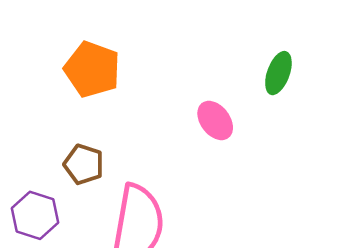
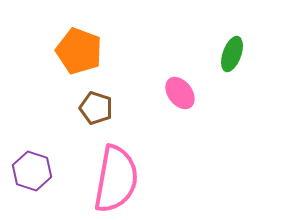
brown pentagon: (84, 164) -> (96, 108), moved

